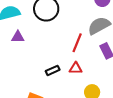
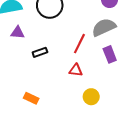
black rectangle: (53, 70) -> (40, 52), moved

